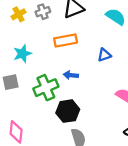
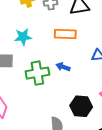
black hexagon: (68, 111) -> (81, 106), moved

